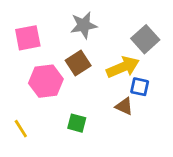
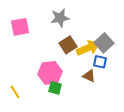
gray square: (145, 39) -> (104, 43), moved
brown square: (78, 63) -> (68, 45), moved
pink hexagon: (46, 81) -> (50, 73), moved

